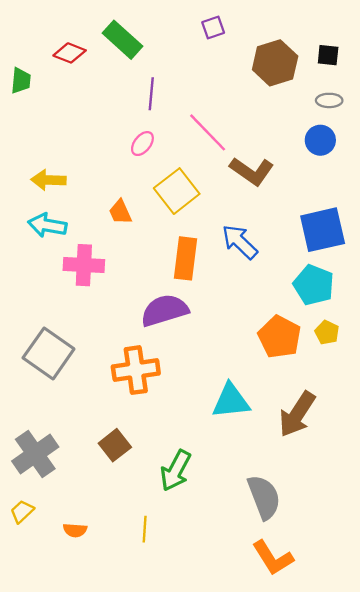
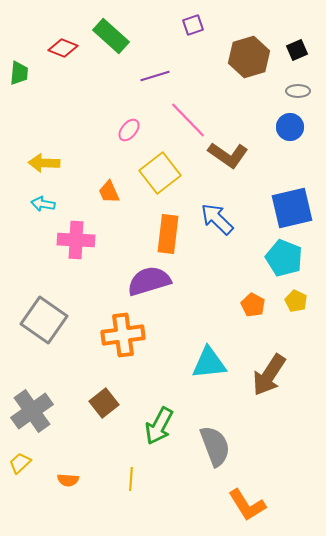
black square: (328, 55) -> (297, 50), turned -30
purple line: (151, 94) -> (155, 76), moved, turned 68
cyan arrow: (47, 225) -> (43, 204), size x0.7
orange pentagon: (279, 337) -> (253, 305), size x0.6
gray semicircle: (264, 497) -> (215, 446), moved

